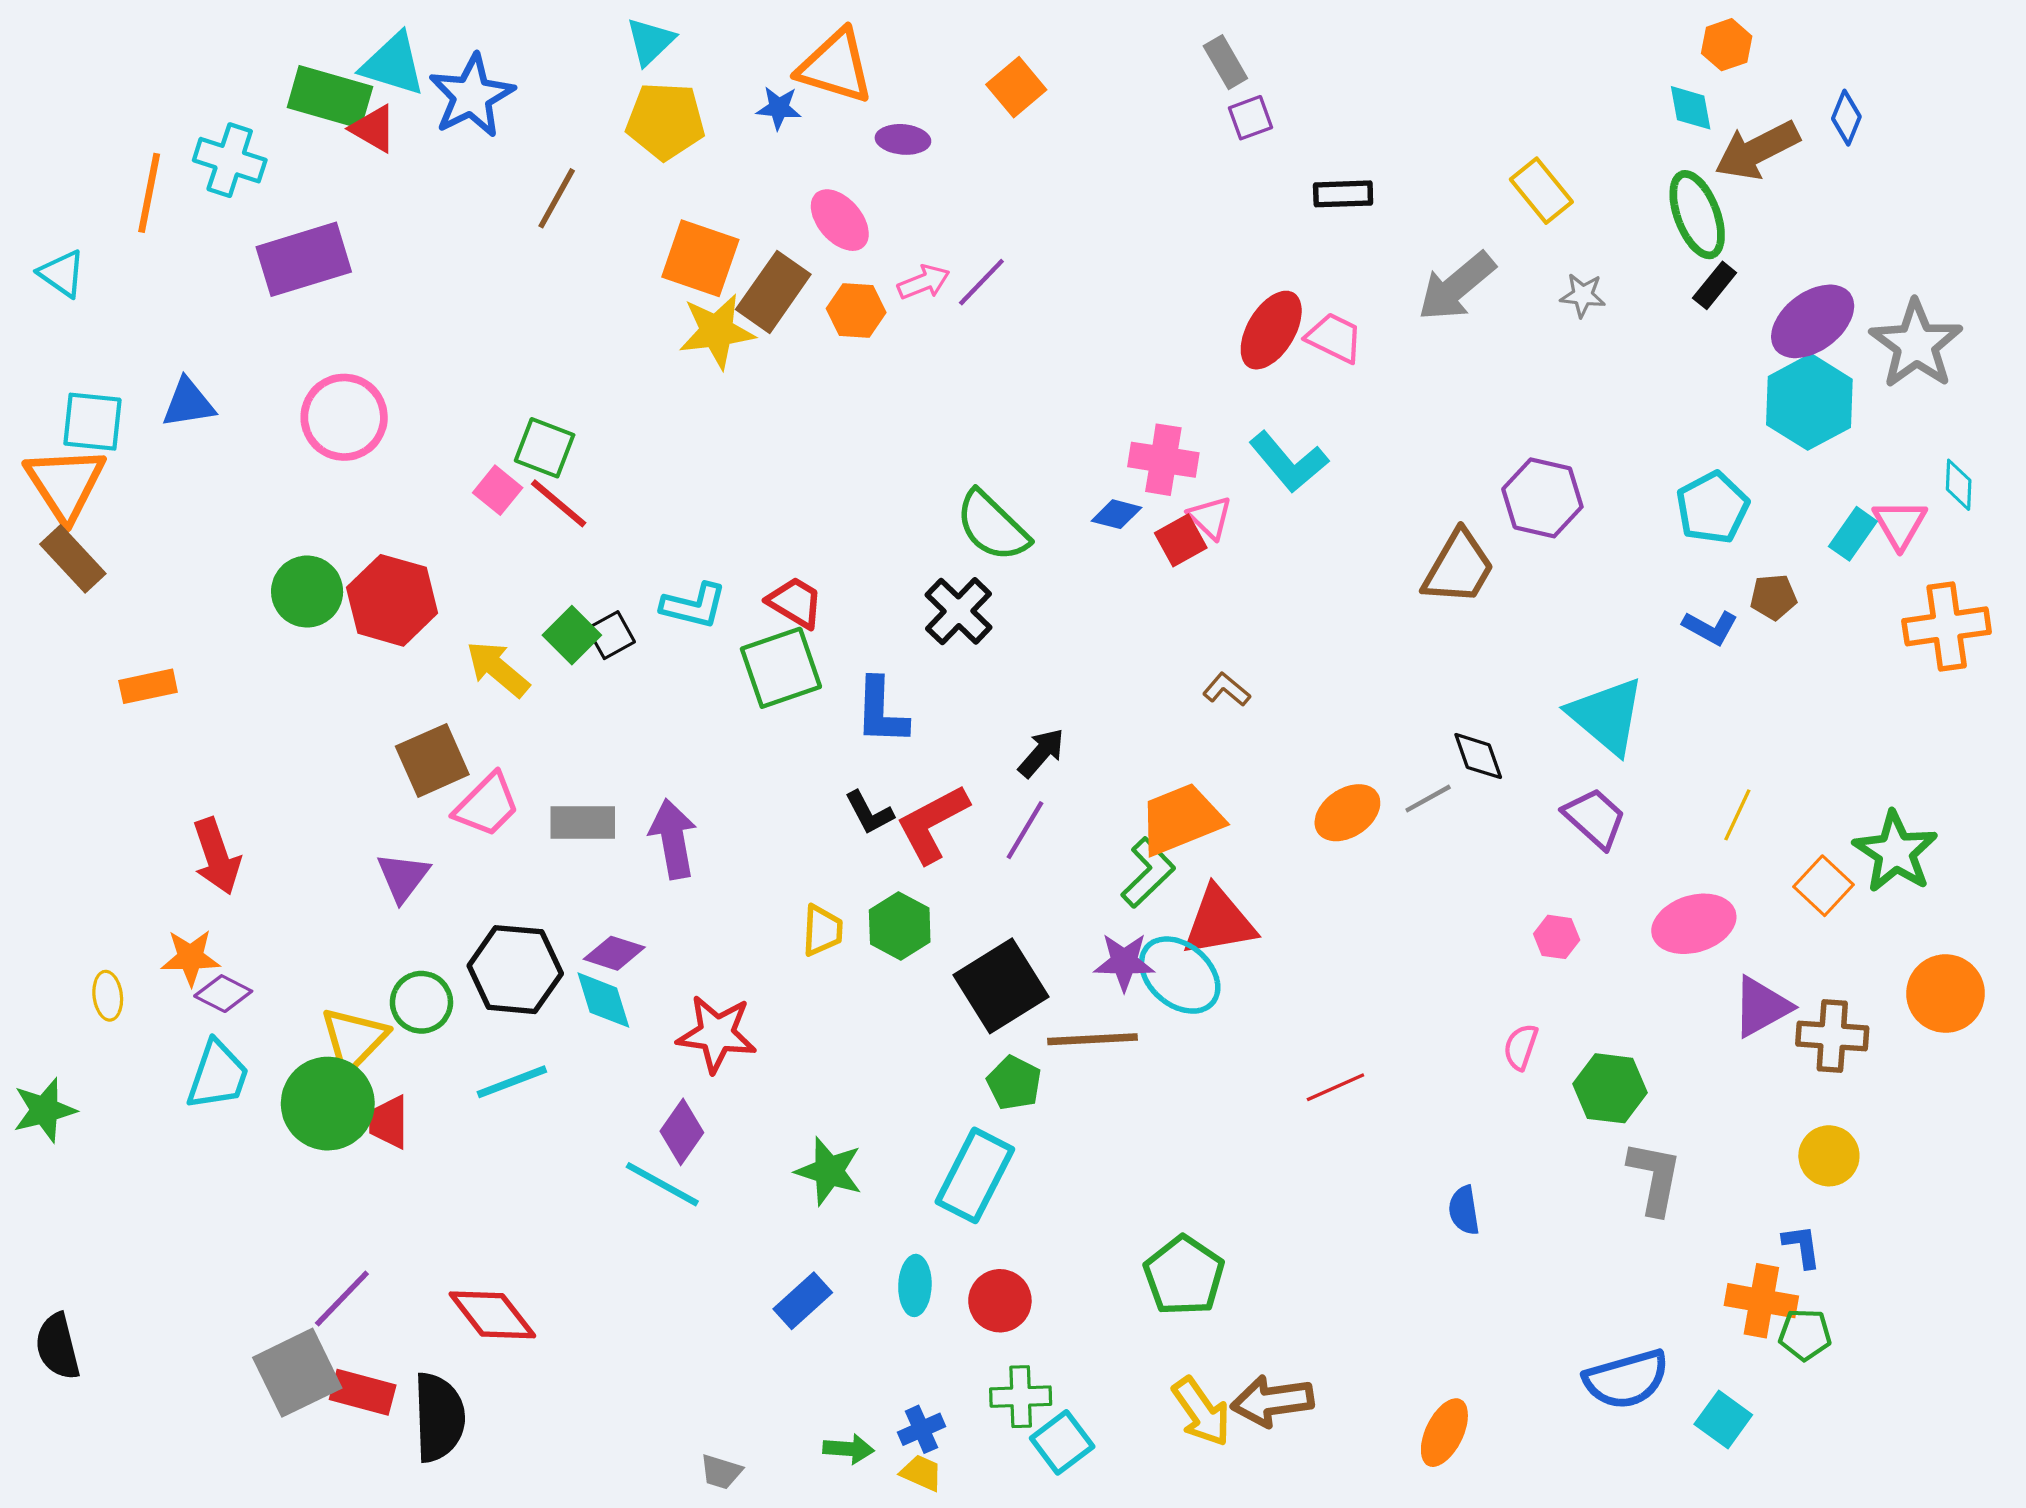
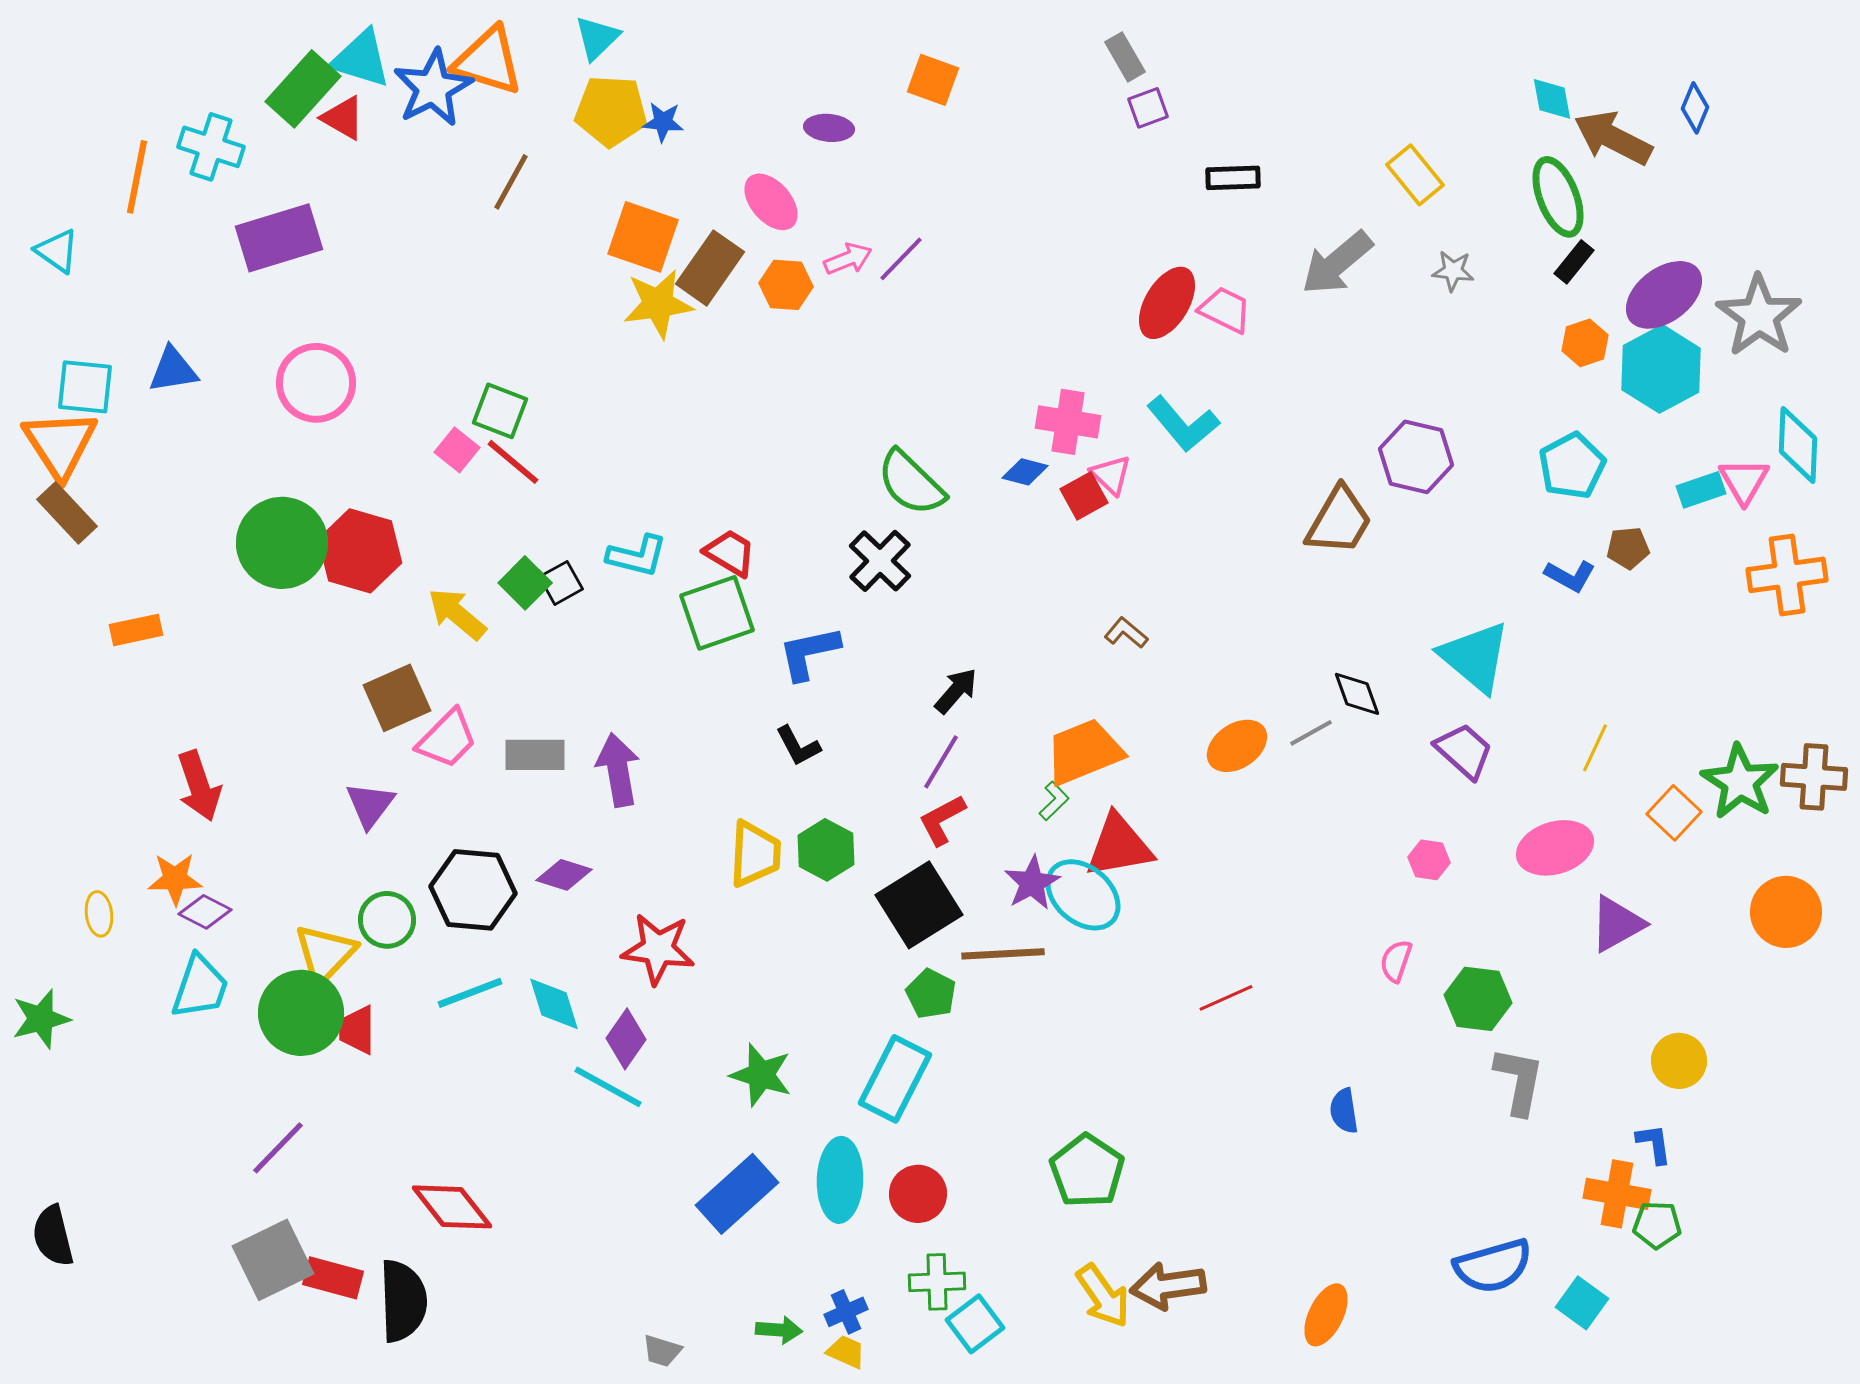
orange hexagon: (1727, 45) -> (1585, 343), moved
orange triangle: (835, 66) -> (488, 61), moved
orange square: (1016, 87) -> (933, 80), turned -30
green rectangle: (330, 97) -> (303, 89), turned -64
blue star: (779, 108) -> (663, 122), moved
brown arrow: (1757, 150) -> (1613, 138), turned 54
cyan diamond: (1959, 485) -> (1798, 445), size x1.6
cyan rectangle: (1853, 534) -> (1701, 490), turned 36
green circle: (307, 592) -> (282, 543), size x1.4
blue L-shape: (881, 711) -> (809, 653), turned 76
red L-shape: (932, 824) -> (942, 820), moved, size x0.7
green L-shape: (1148, 873) -> (1054, 801), size x0.6
yellow trapezoid: (822, 930) -> (755, 854), size x1.4
purple star: (1124, 962) -> (1032, 883), turned -30
cyan diamond: (603, 1000) -> (554, 1004), moved
brown cross: (1832, 1036) -> (1814, 777), moved
cyan ellipse: (915, 1285) -> (840, 1180), size x1.5
purple line: (342, 1299) -> (278, 1148), moved
blue rectangle: (803, 1301) -> (737, 1194), size x1.5

